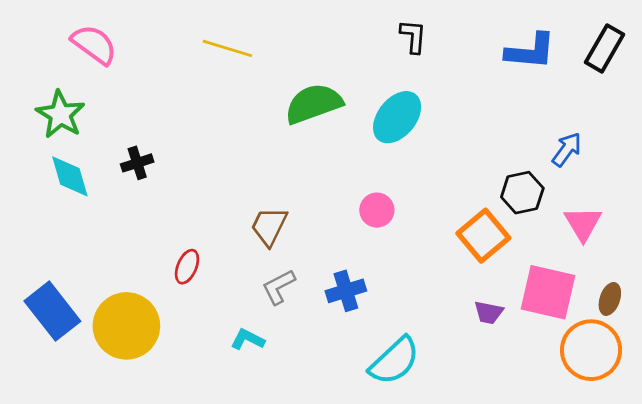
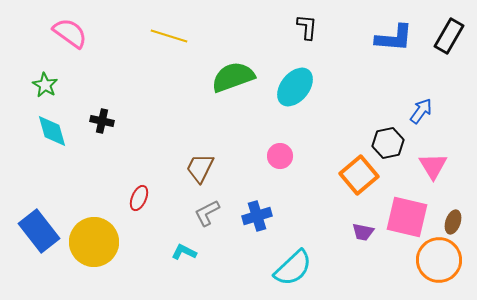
green star: (60, 114) -> (45, 85), size x0.7
black cross: (137, 163) -> (102, 121), turned 30

